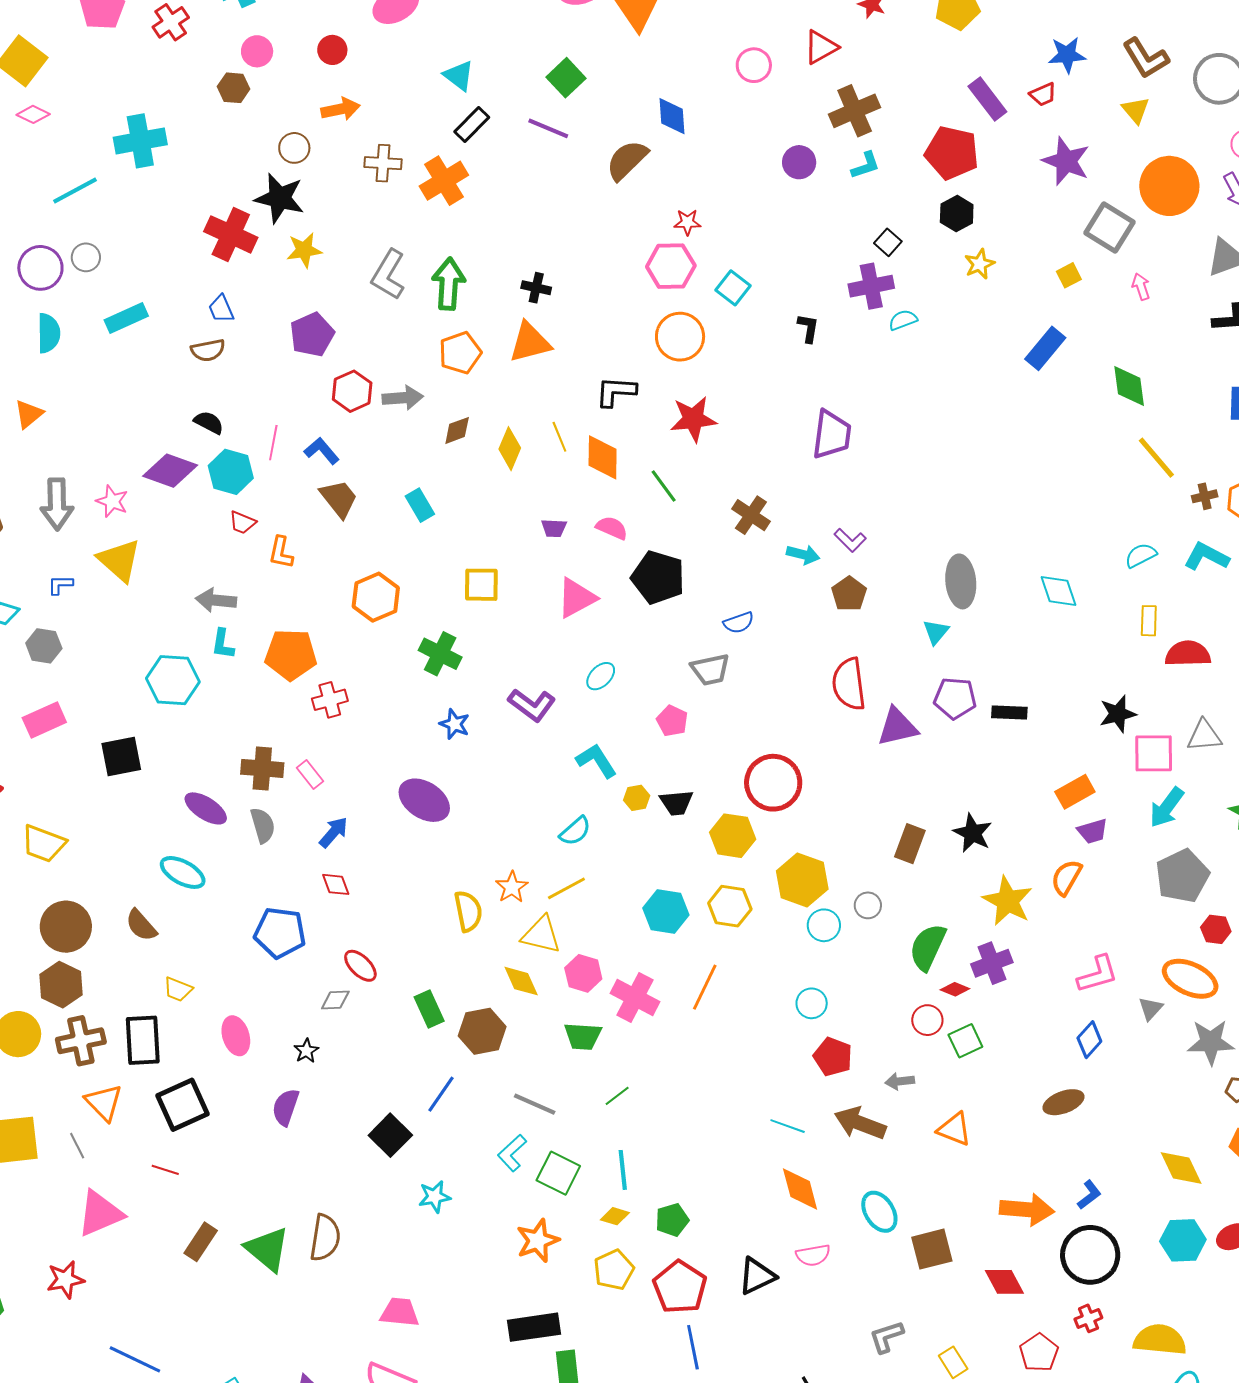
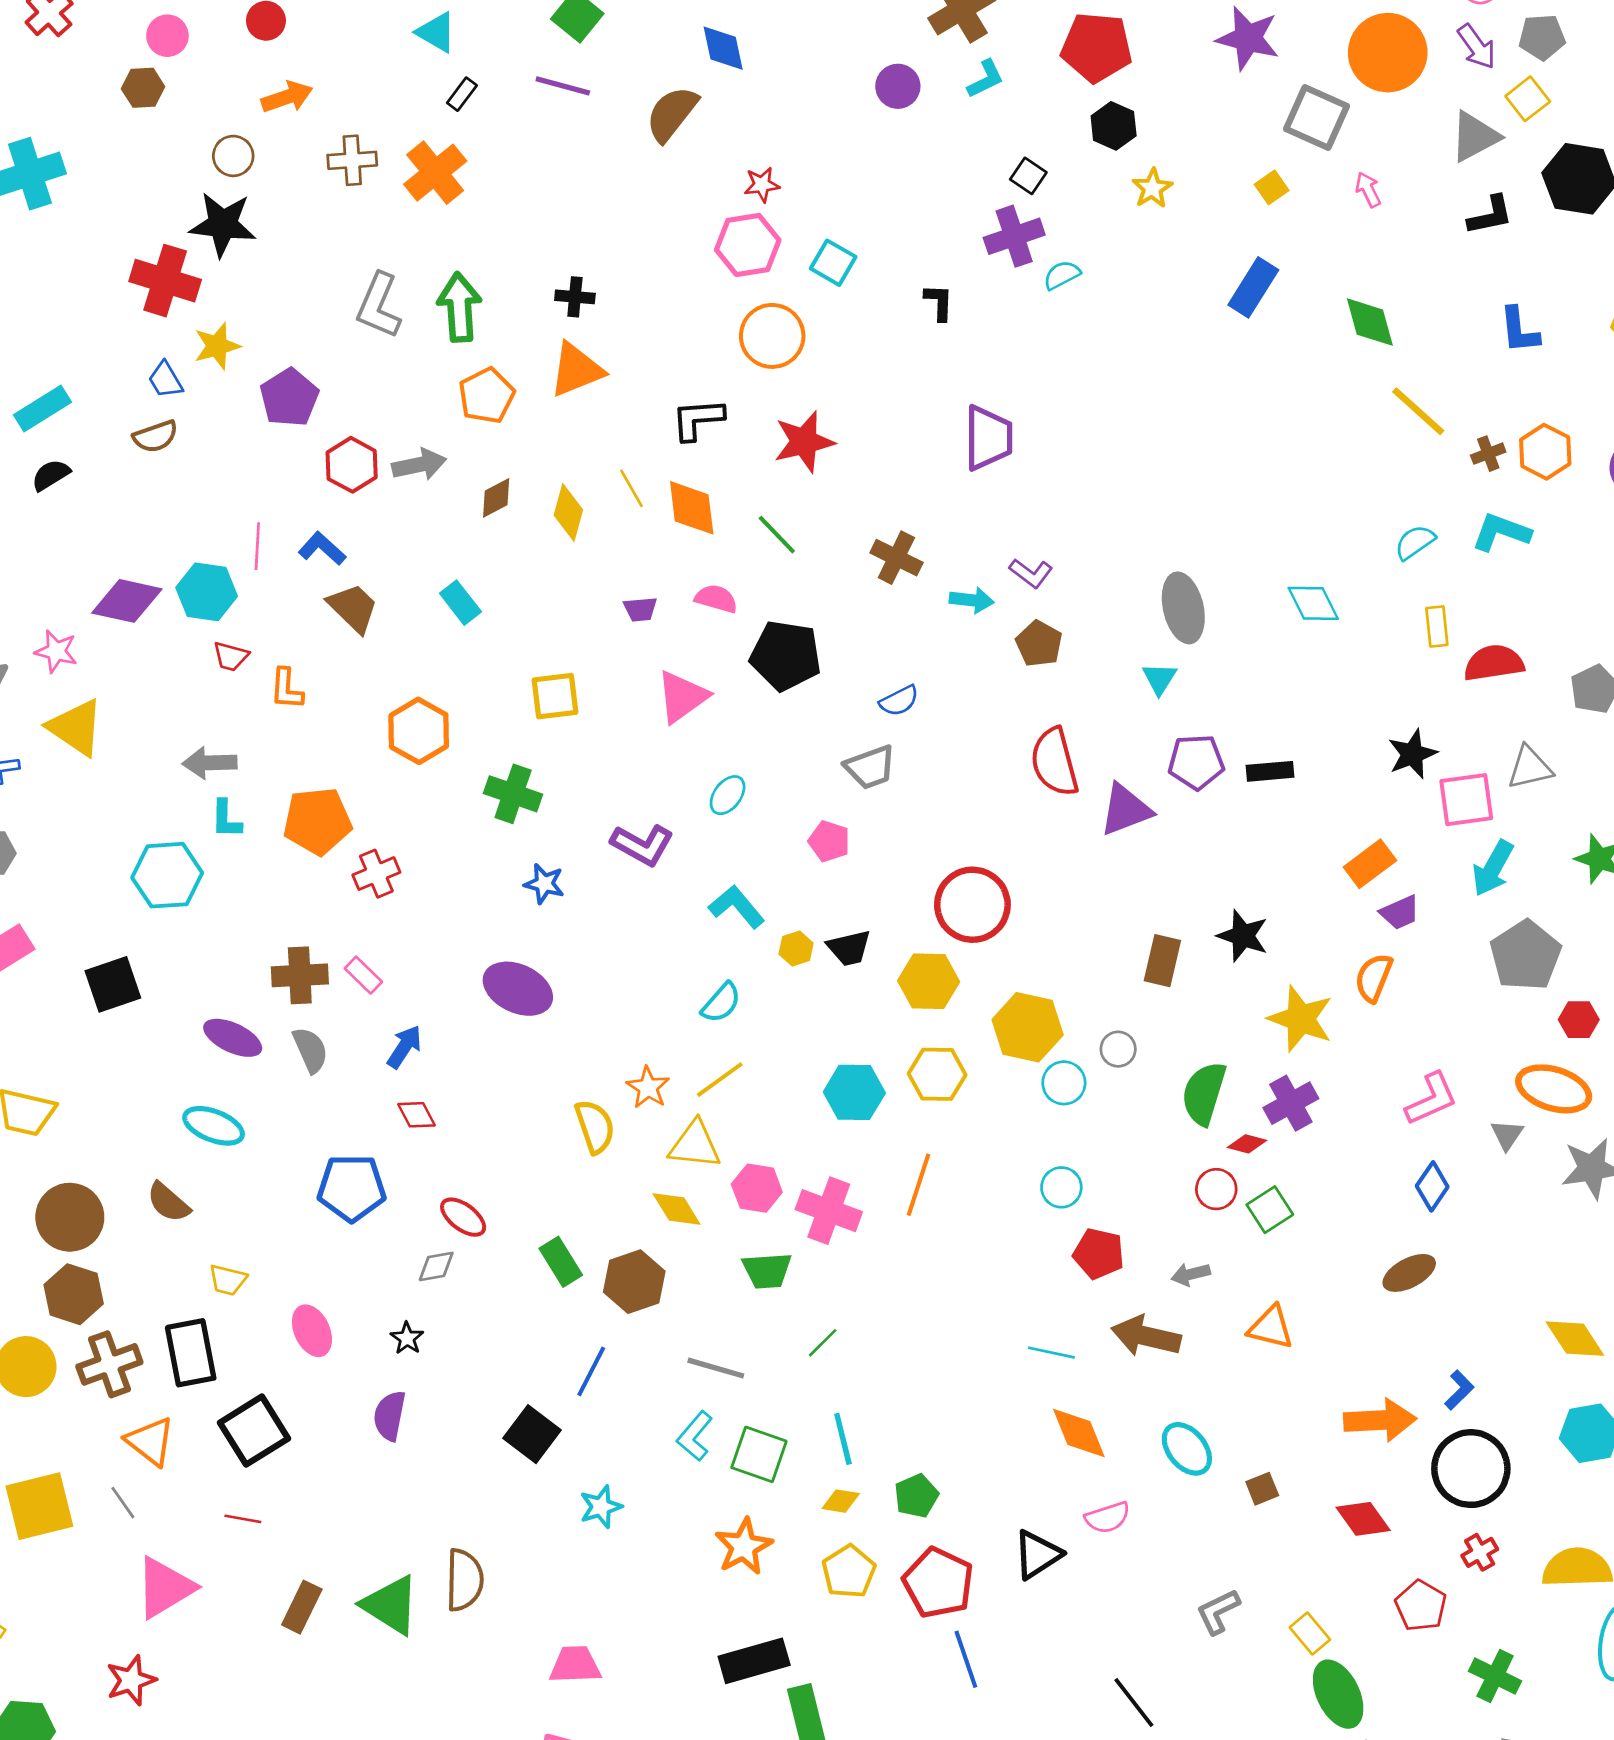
black rectangle: (472, 125) -> (462, 94), size x0.7
yellow star: (304, 250) -> (217, 346), moved
black semicircle: (209, 422) -> (51, 475), moved, turned -52
brown square: (932, 1249) -> (1262, 1489), size x0.6

